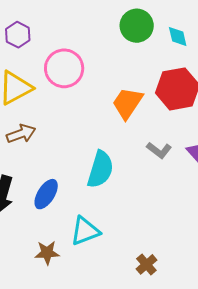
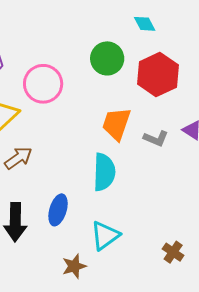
green circle: (137, 26) -> (107, 58), moved
orange trapezoid: (127, 103) -> (116, 124), moved

